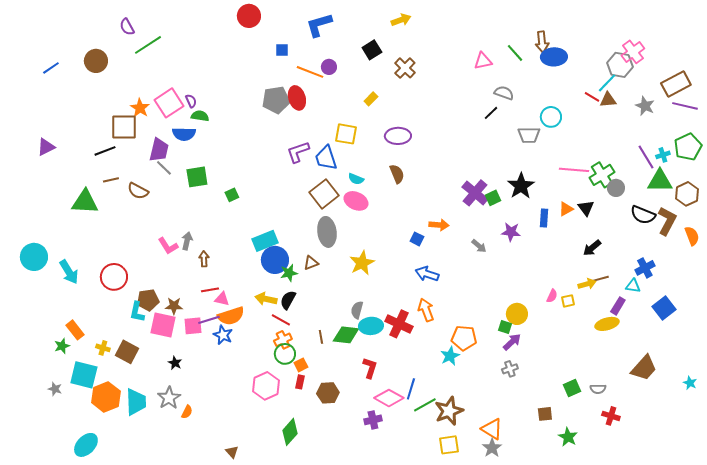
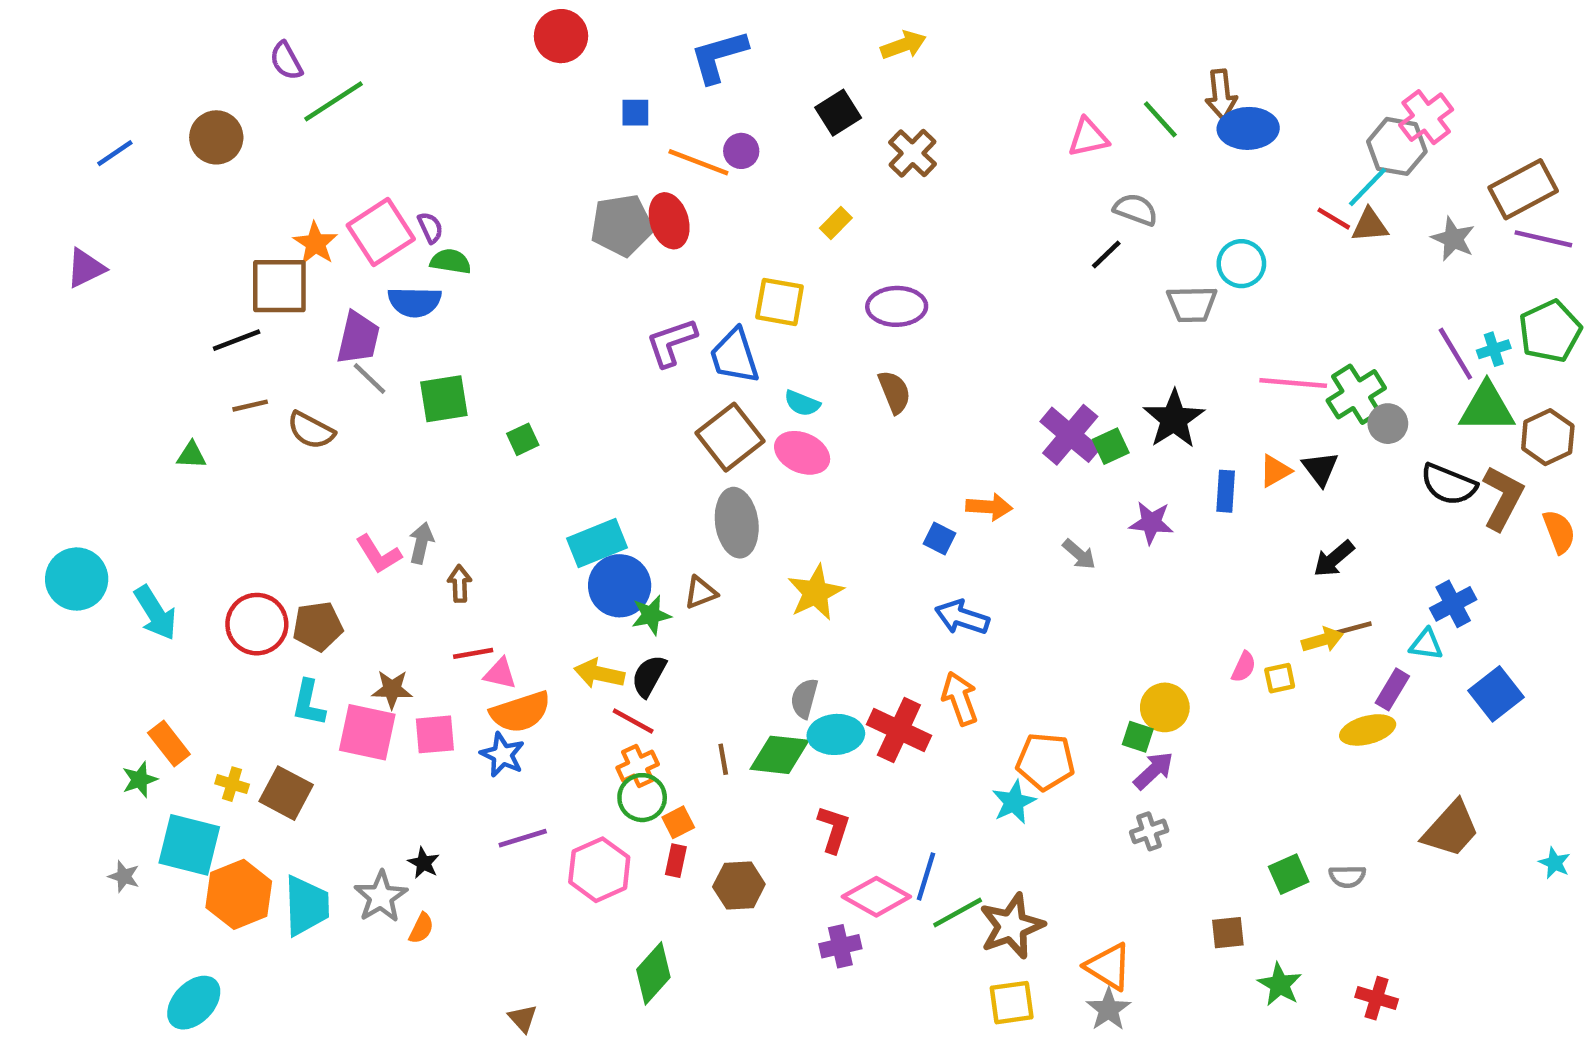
purple triangle: (46, 147) -> (86, 268), moved
green triangle: (85, 202) -> (192, 455), size x0.5
brown pentagon: (148, 300) -> (318, 626), moved
purple line: (209, 320) -> (523, 838), moved
black star: (175, 363) -> (424, 863), moved
red cross: (611, 416) -> (1377, 998), moved

